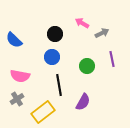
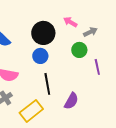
black circle: (55, 34) -> (43, 33), size x1.5
purple line: (112, 59) -> (97, 67), moved
green circle: (87, 66) -> (79, 50), moved

